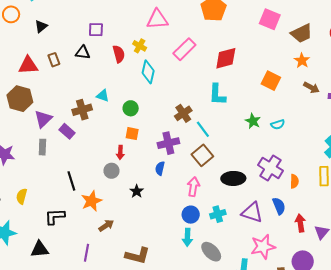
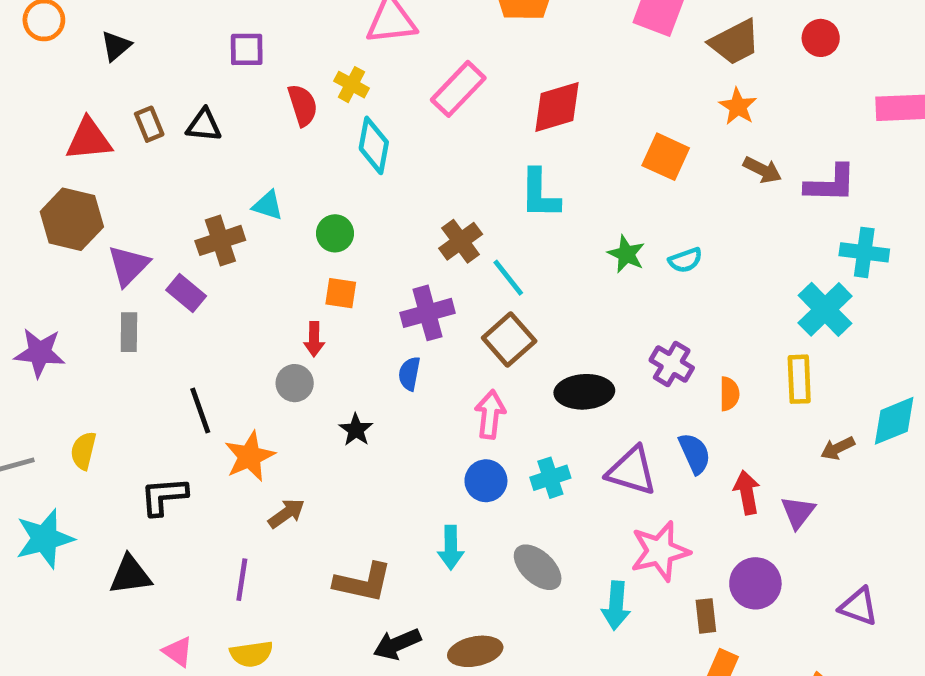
black triangle: (83, 52) -> (204, 125), moved
purple cross: (270, 168) -> (672, 364), size x0.7
cyan arrow: (187, 237) -> (451, 548), moved

